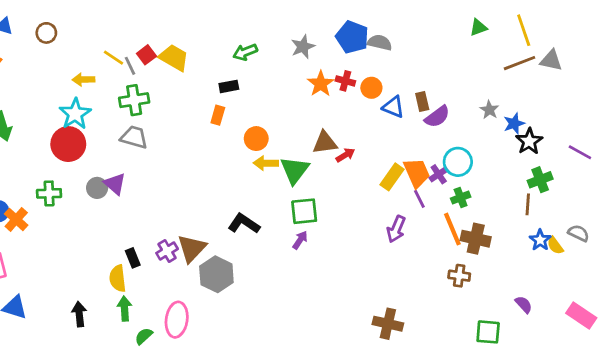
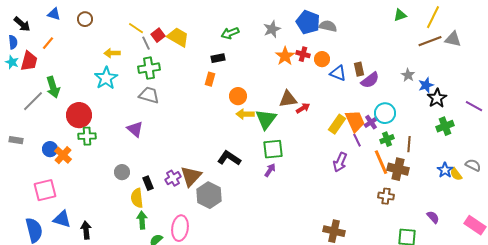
yellow line: (524, 30) -> (433, 17), turned 45
yellow line: (114, 58) -> (136, 28), moved
red circle: (68, 144) -> (79, 115), moved
gray circle: (97, 188) -> (122, 172), moved
brown line: (528, 204) -> (409, 144), moved
black arrow: (79, 314) -> (86, 230), moved

